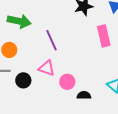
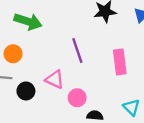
pink rectangle: (104, 36) -> (120, 62), moved
purple line: (52, 40) -> (77, 50), moved

